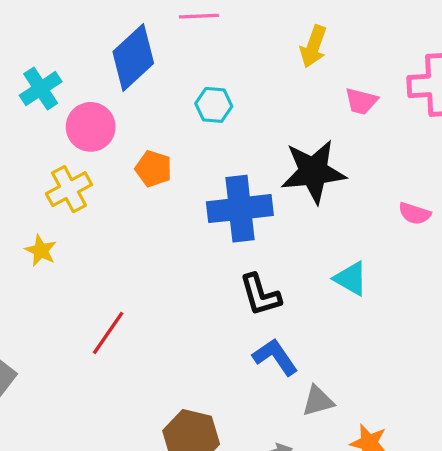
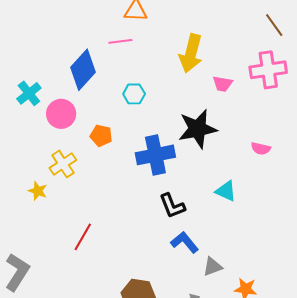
yellow arrow: (313, 46) -> (191, 53), size x1.5
yellow cross: (69, 189) -> (63, 164), moved

